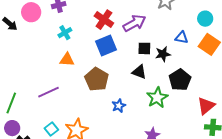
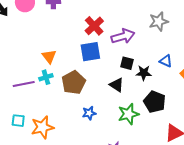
cyan cross: (65, 33) -> (46, 77), moved
orange triangle: (67, 60) -> (49, 56), turned 35
black pentagon: (180, 80) -> (155, 102), turned -30
cyan square: (51, 129) -> (18, 121), turned 32

